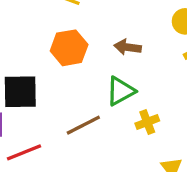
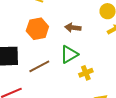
brown line: (83, 125) -> (39, 66), moved

